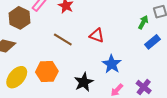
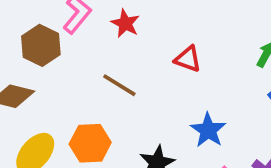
red triangle: (97, 36) -> (188, 59), moved

